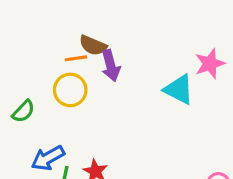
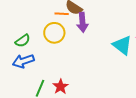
blue arrow: (48, 158) -> (23, 61), moved

